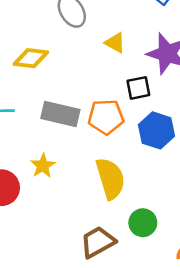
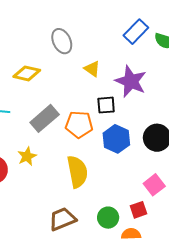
gray rectangle: (60, 114) -> (45, 118), turned -60
green circle: (143, 223) -> (108, 218), moved

